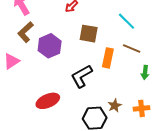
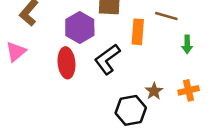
purple hexagon: (50, 46) -> (80, 27), moved
red ellipse: (48, 101) -> (66, 63), moved, turned -65

